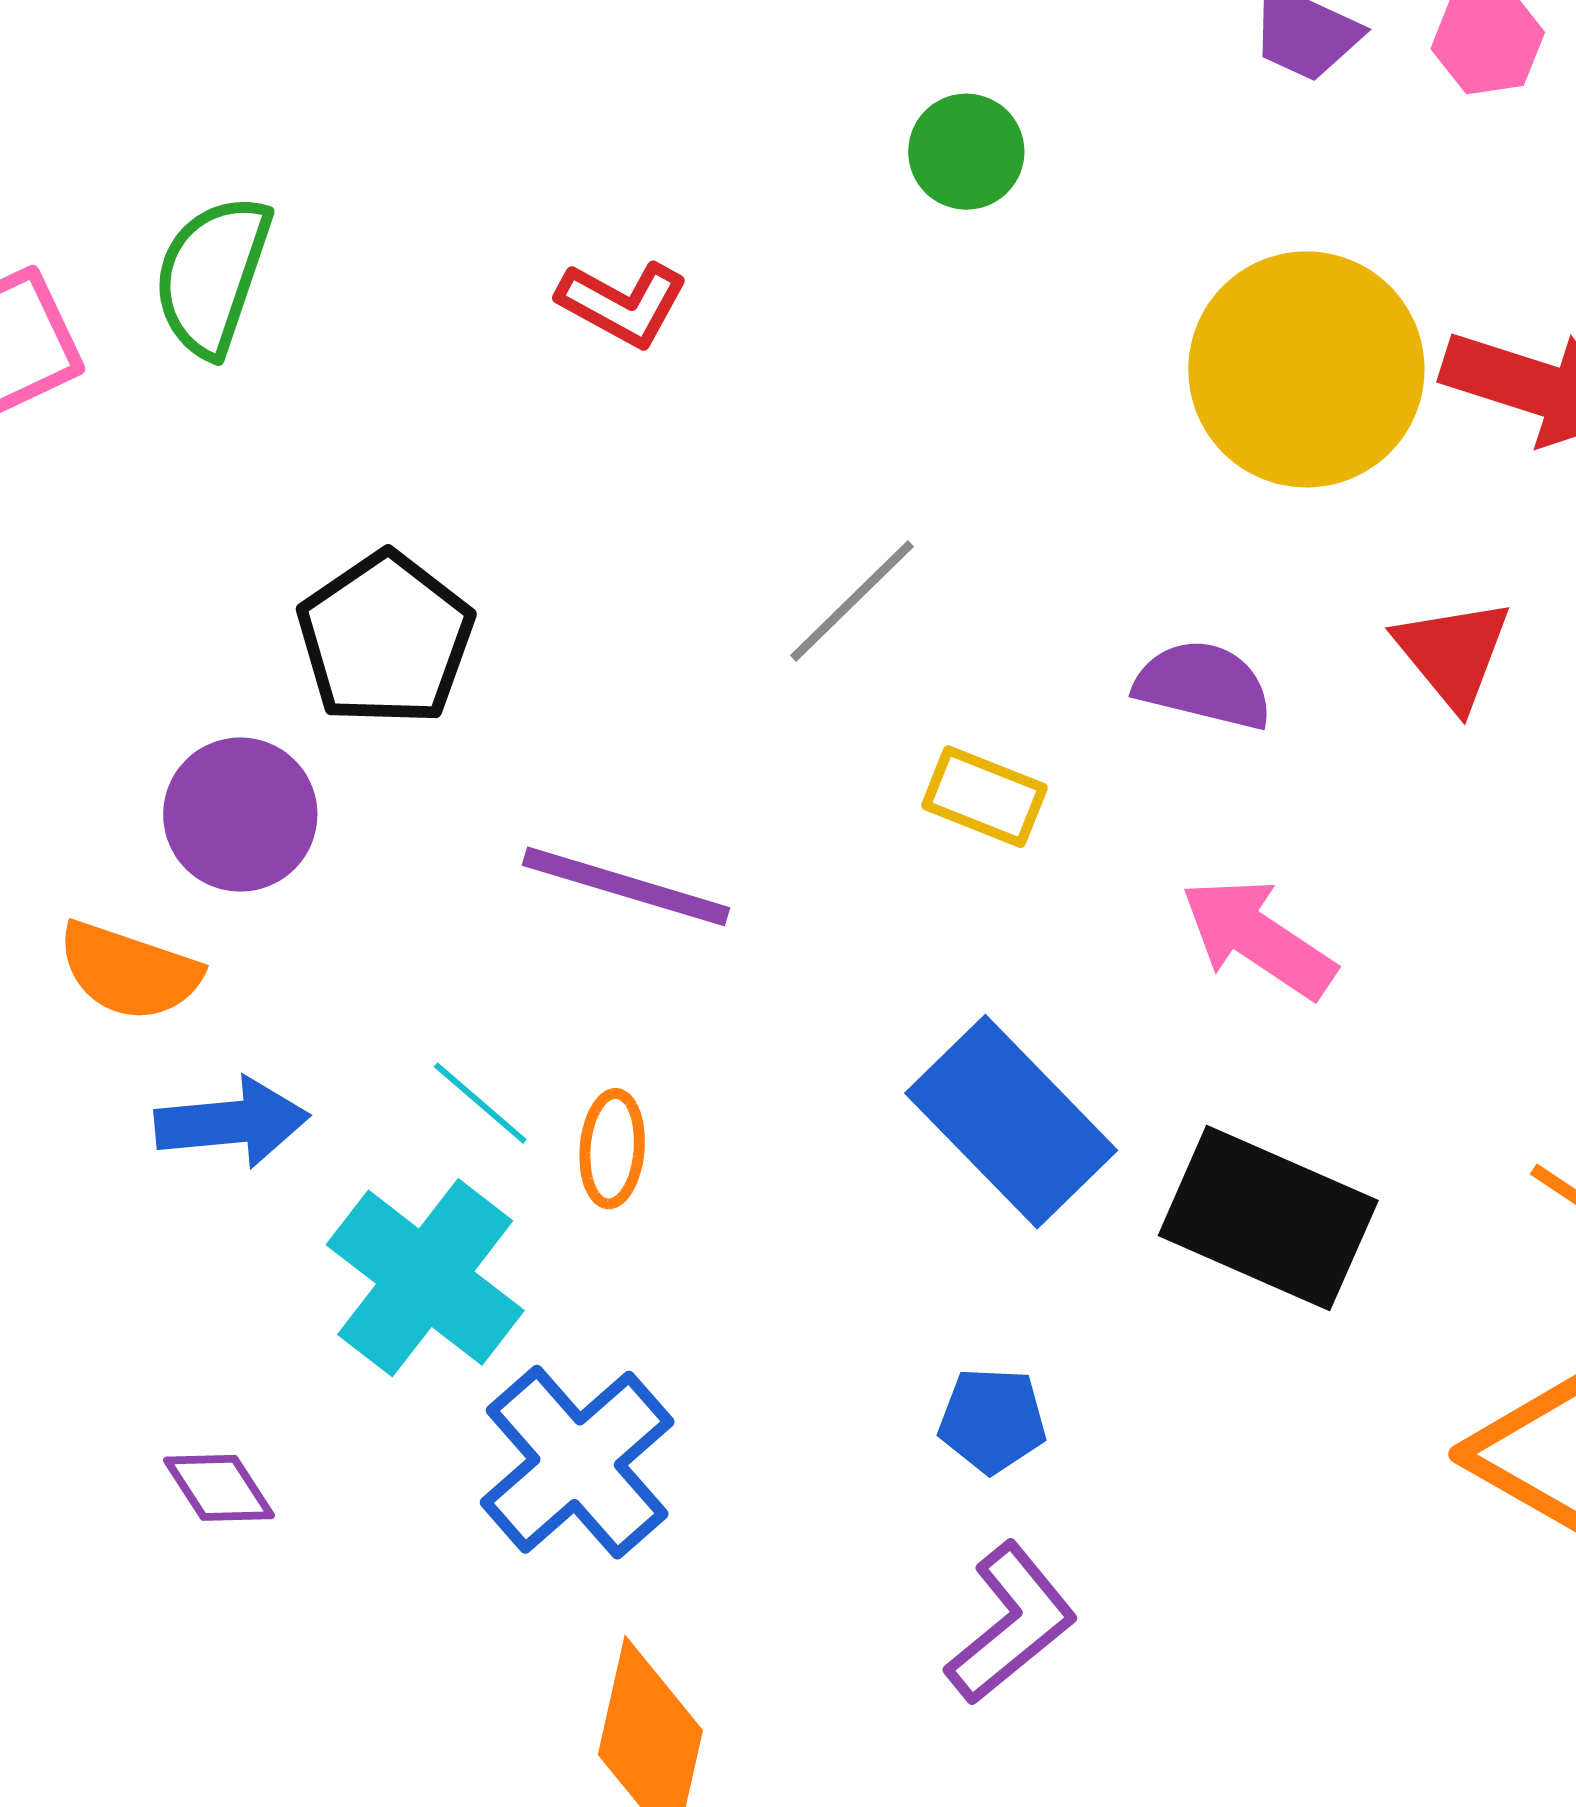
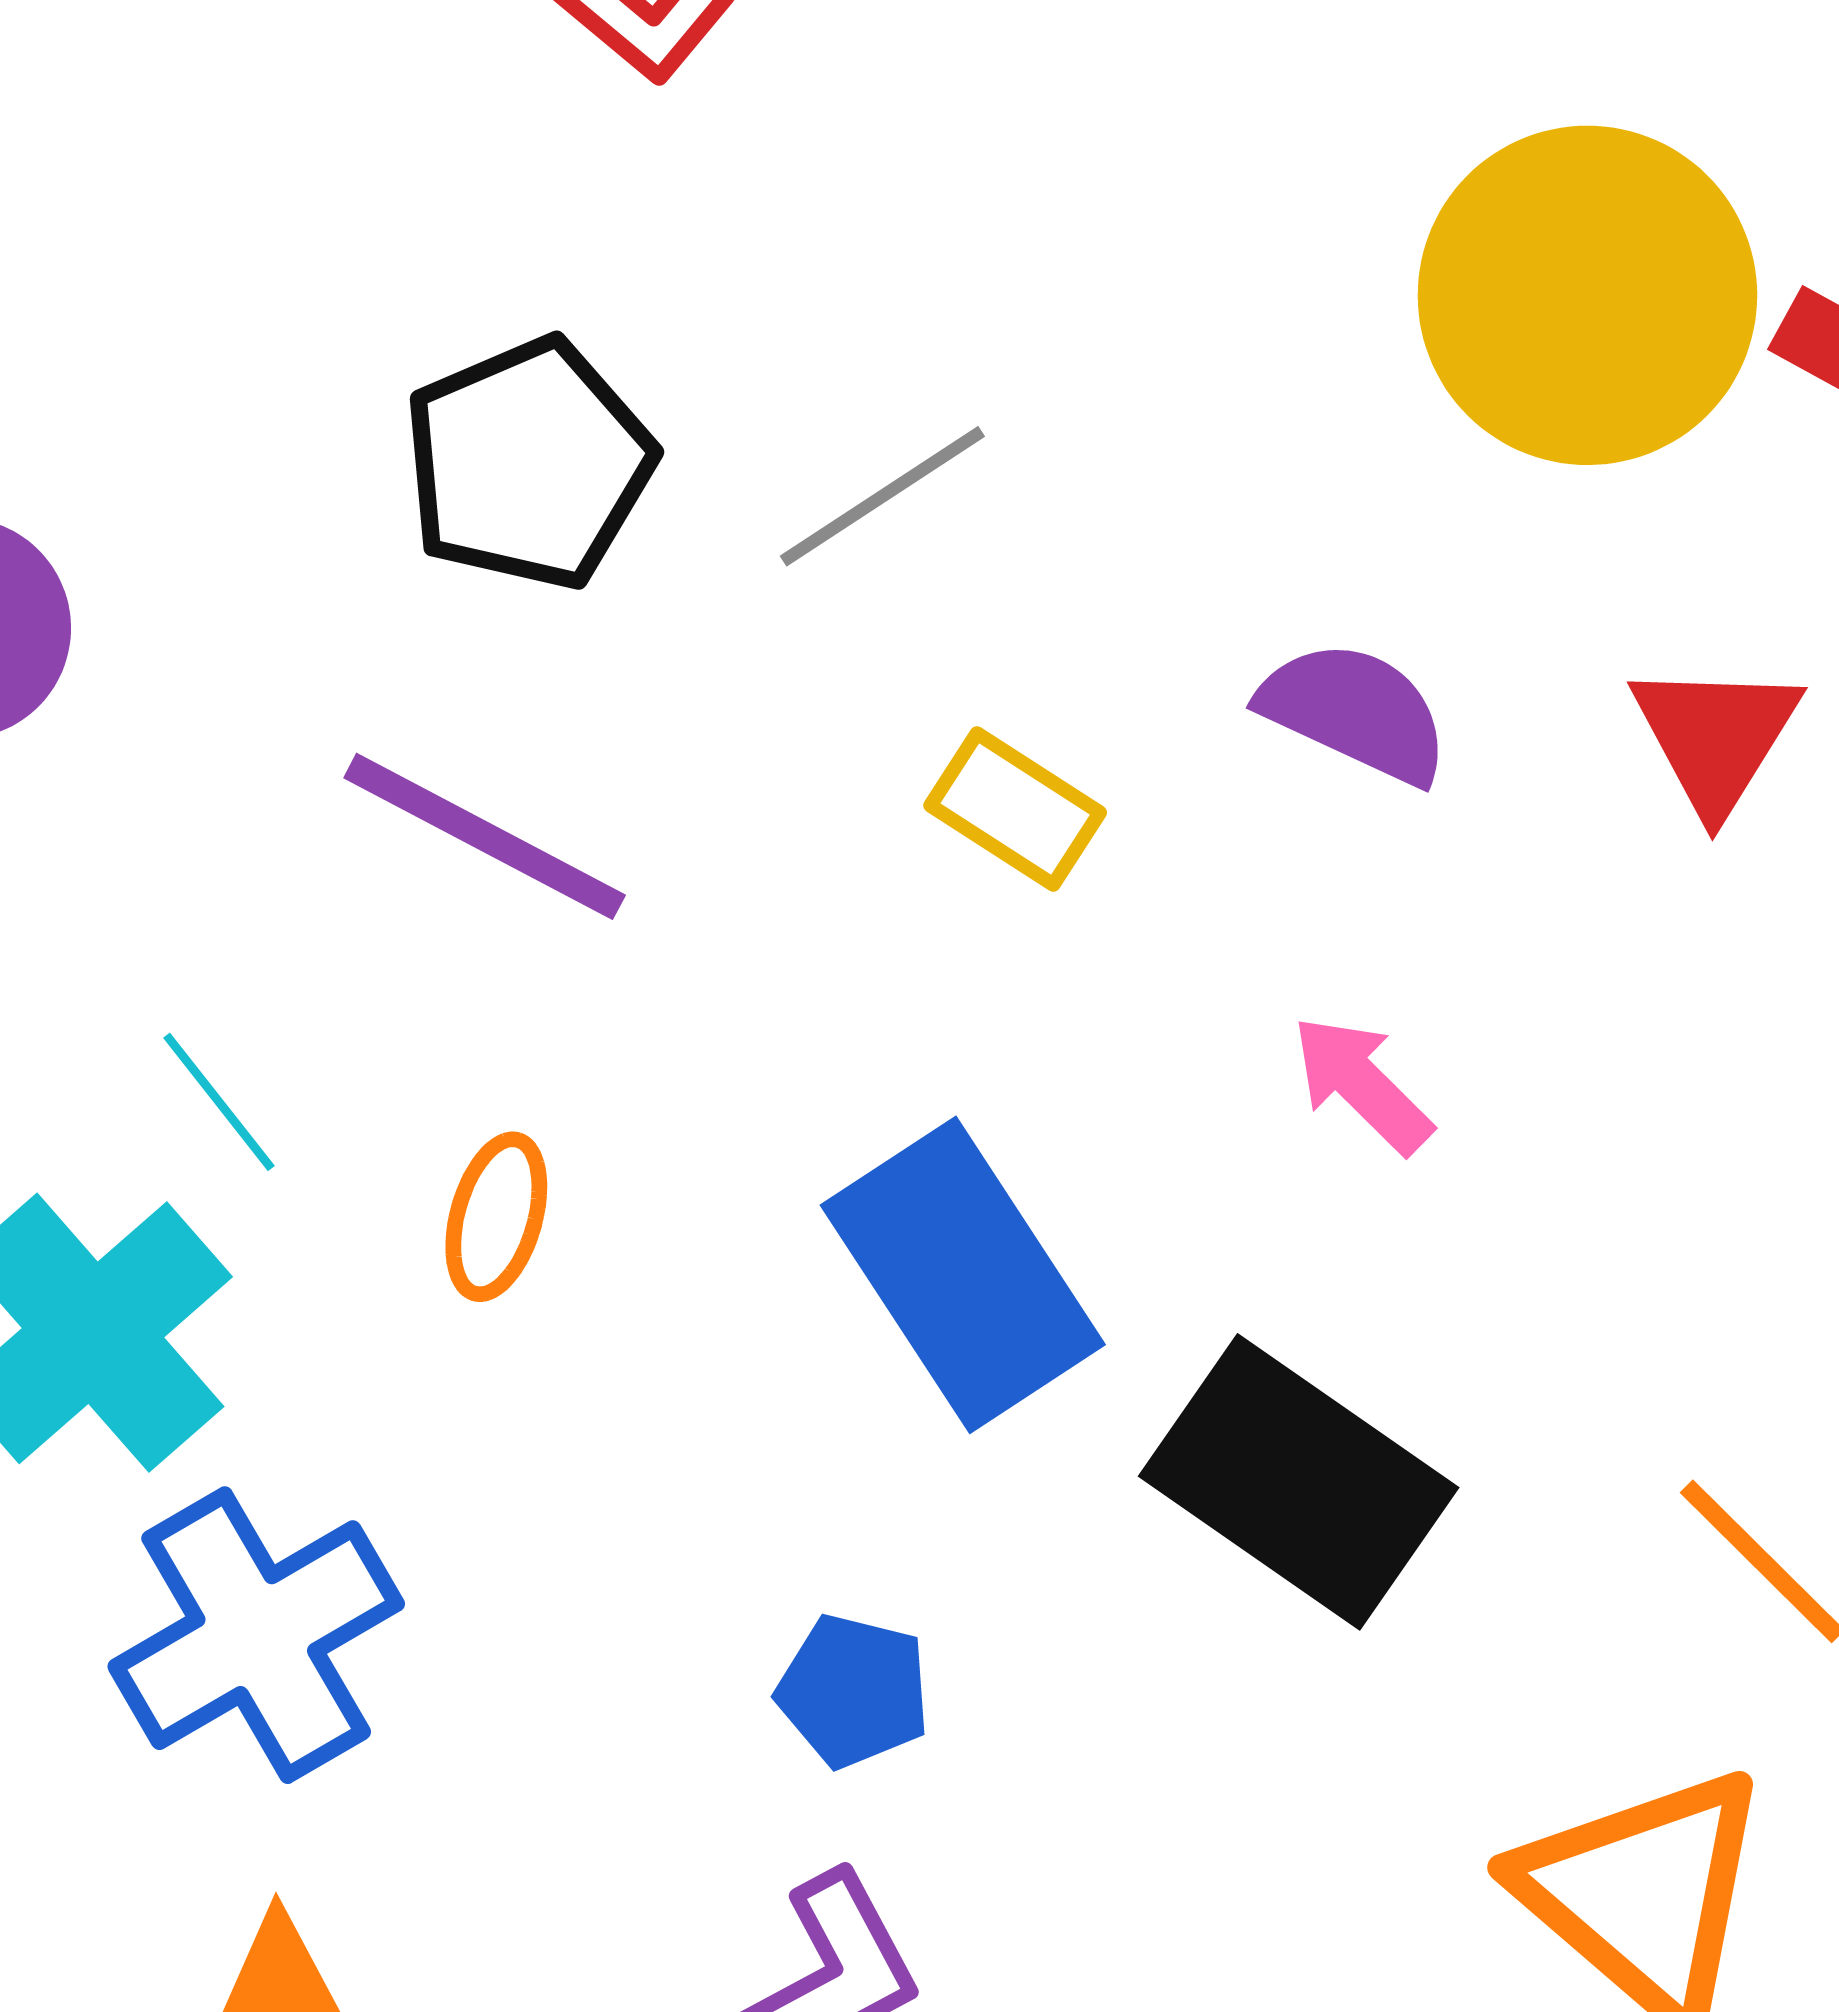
black pentagon: (385, 639) -> (528, 464), moved
pink arrow: (1258, 938) -> (1362, 1084), size x0.7
orange ellipse: (612, 1149) -> (496, 1217), moved

